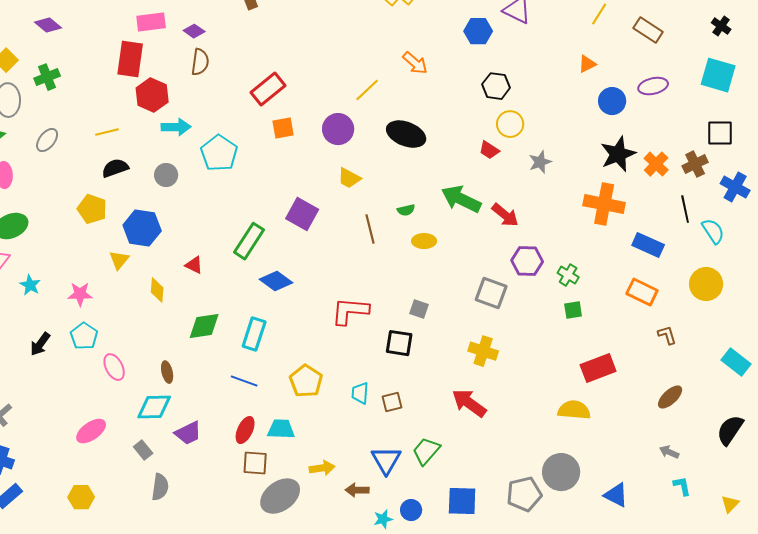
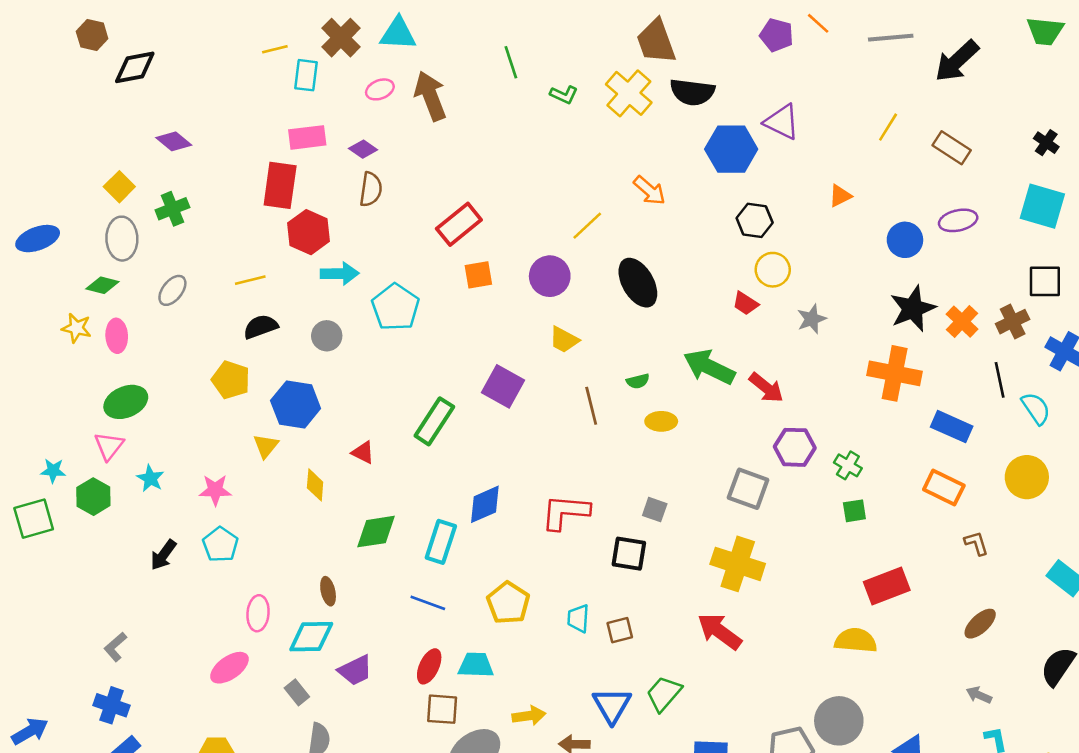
blue hexagon: (478, 31) -> (731, 149), size x1.4
orange triangle: (587, 64) -> (840, 196), moved
black ellipse: (406, 134) -> (638, 283), turned 39
blue diamond: (276, 281) -> (485, 504), moved, turned -60
yellow cross: (483, 351) -> (738, 564), size x1.4
pink ellipse: (114, 367) -> (258, 613), moved, turned 32

